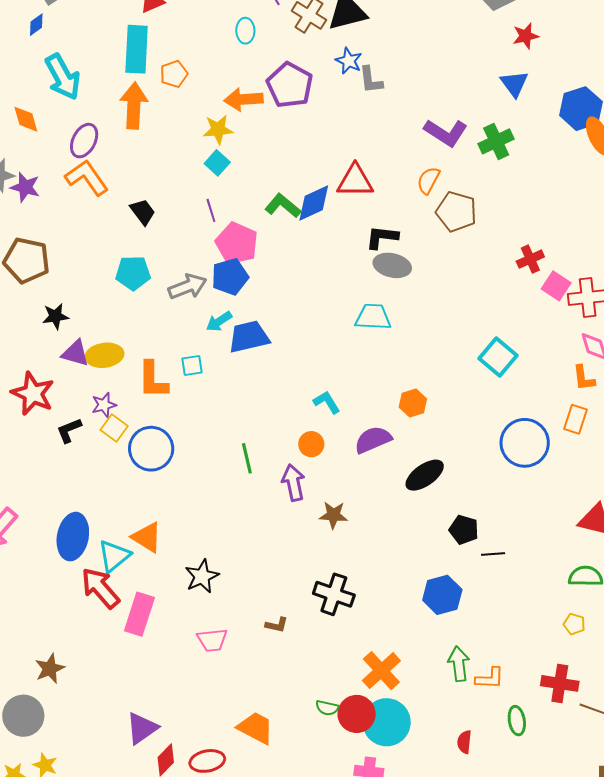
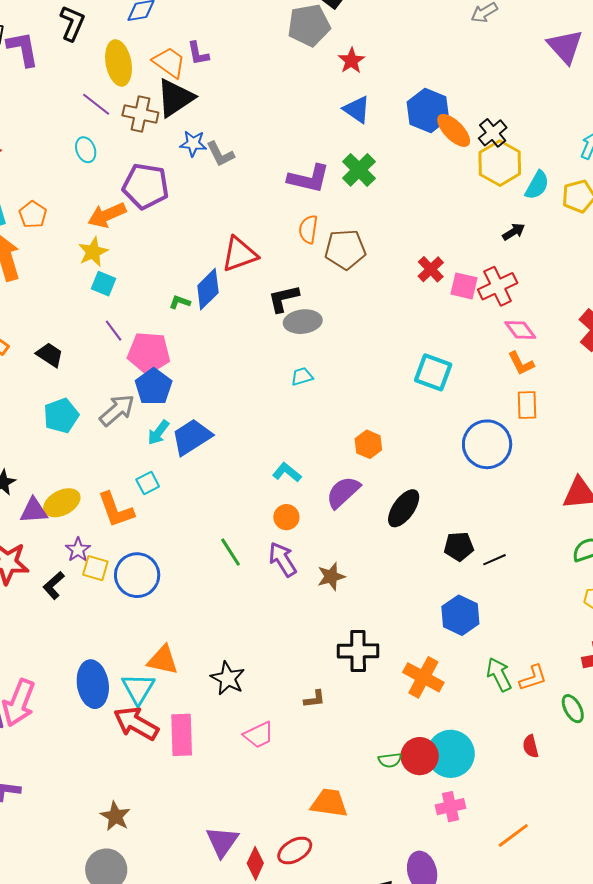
green L-shape: (283, 206) -> (180, 302), size x0.6
cyan trapezoid: (373, 317) -> (302, 377), size x0.6
orange cross: (381, 671) -> (423, 677), moved

